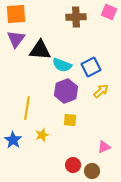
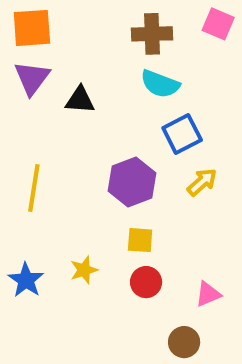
black triangle: (40, 50) -> (80, 100), size x0.7
cyan semicircle: (62, 65) -> (160, 84), moved
yellow line: (27, 108) -> (34, 188), moved
red circle: (73, 165) -> (146, 282), moved

